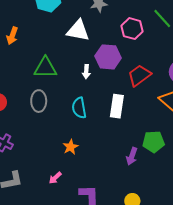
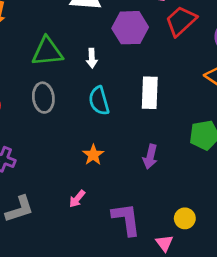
white arrow: (86, 72) -> (92, 58), moved
red trapezoid: (139, 75) -> (181, 21), moved
purple arrow: (132, 156) -> (150, 157), moved

